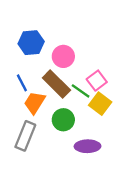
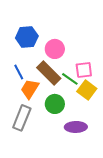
pink square: (97, 81) -> (84, 70), turned 30

